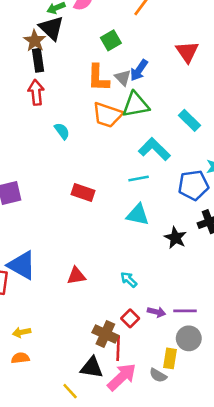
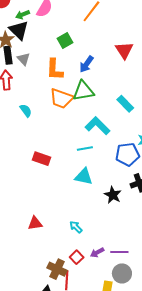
gray triangle: (123, 78) -> (24, 59), moved
purple arrow: (157, 312) -> (97, 253), turned 136

